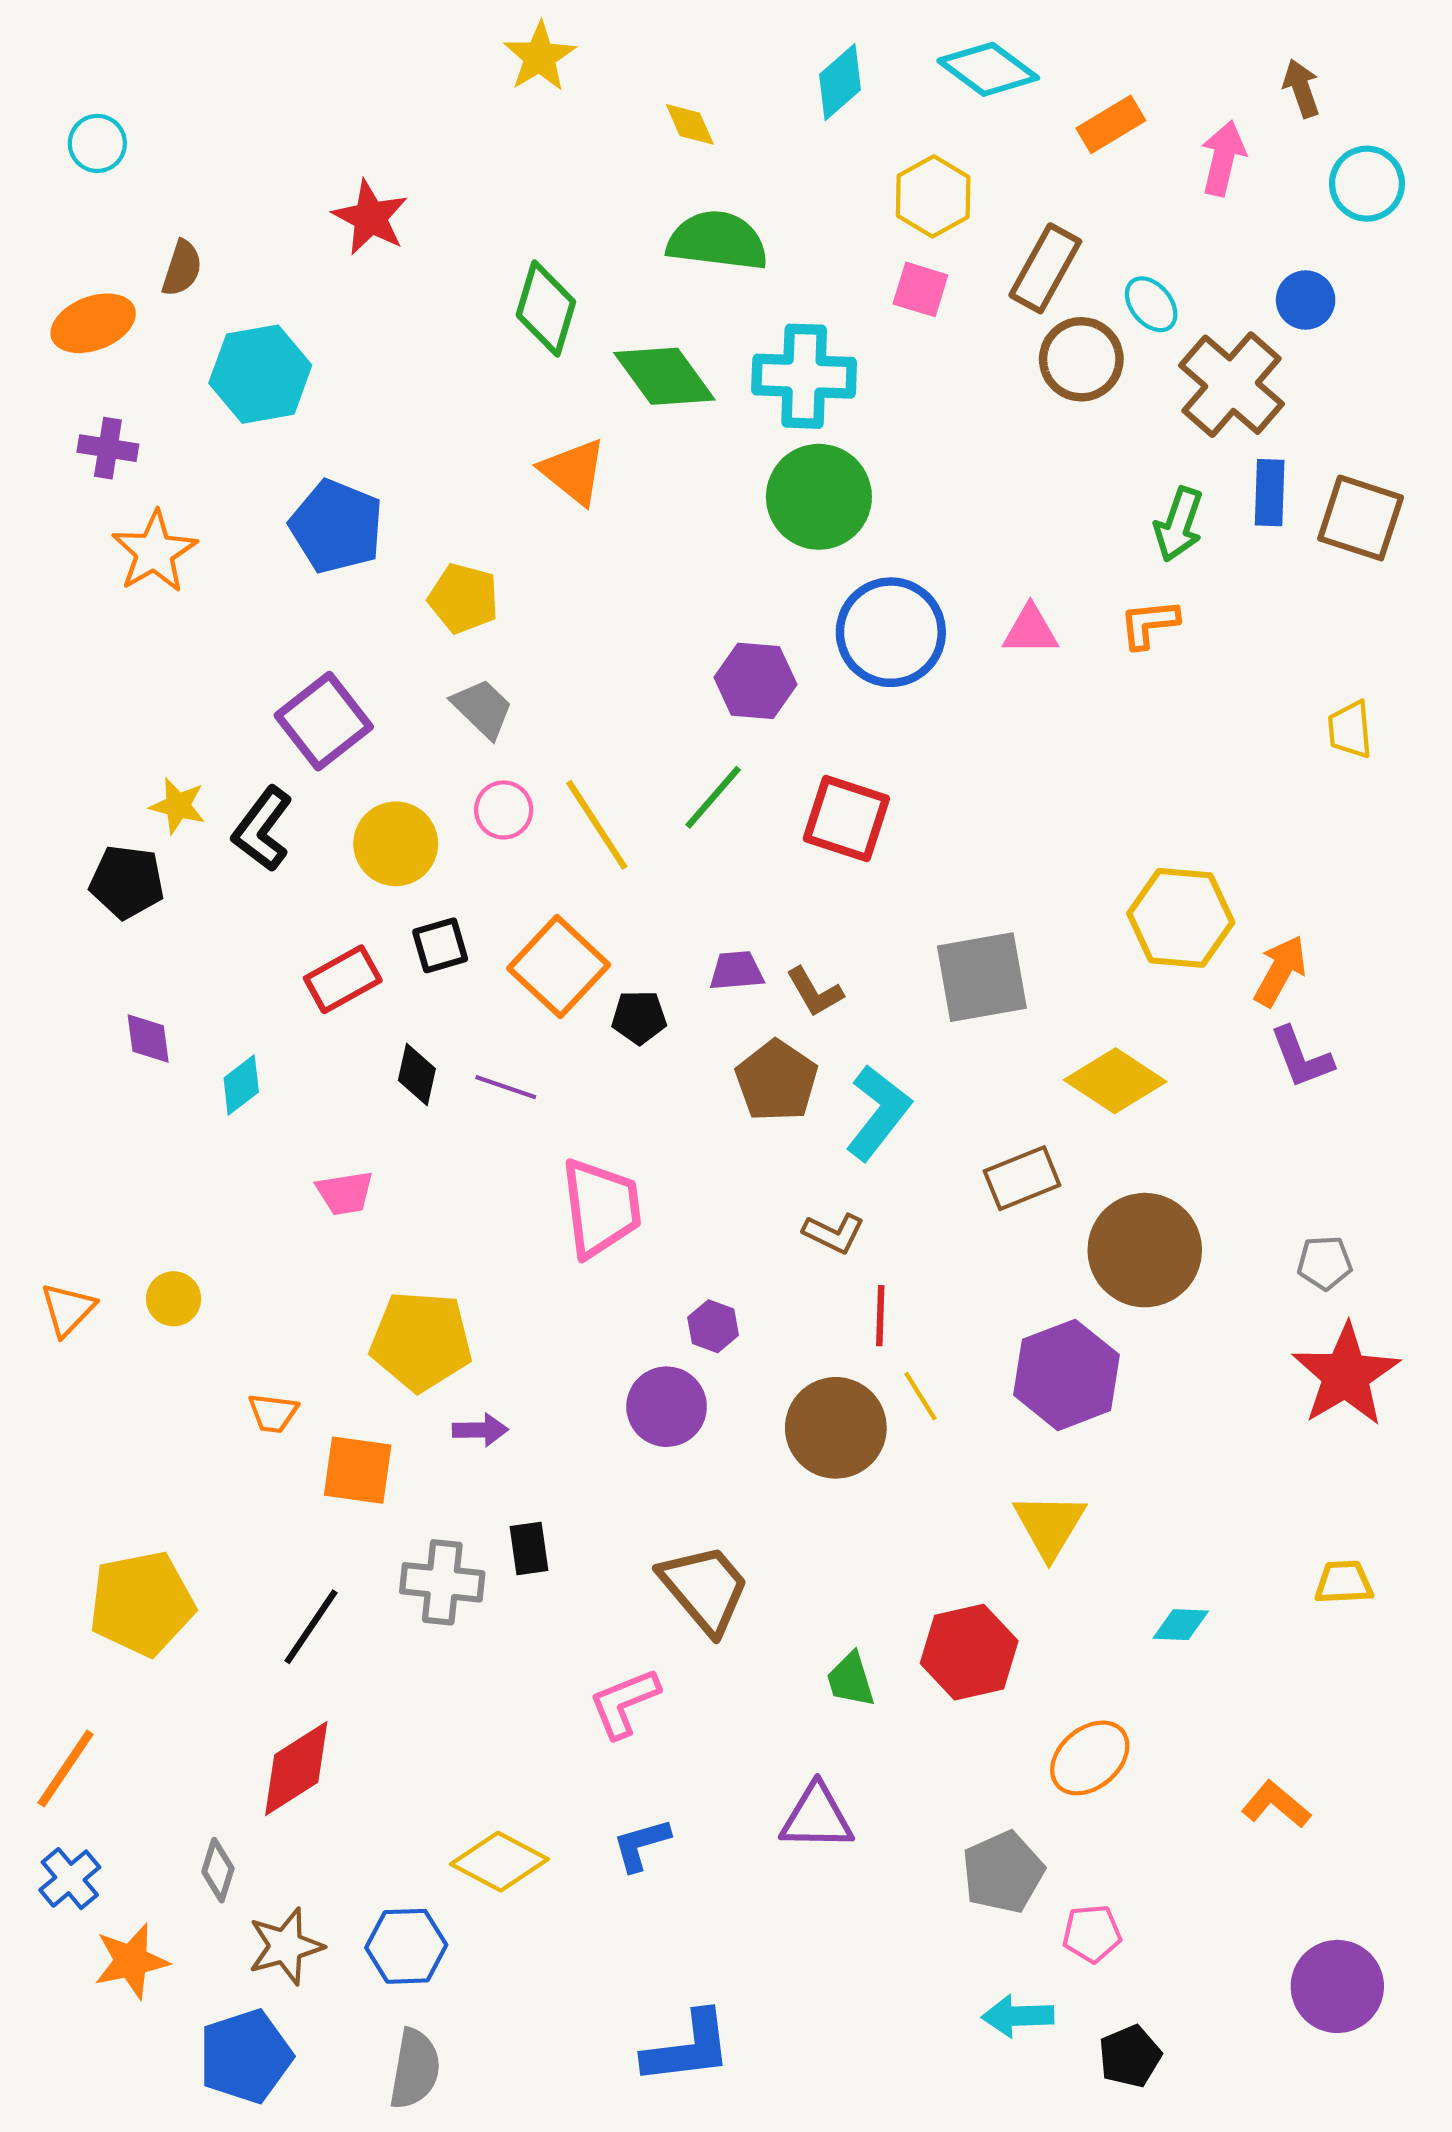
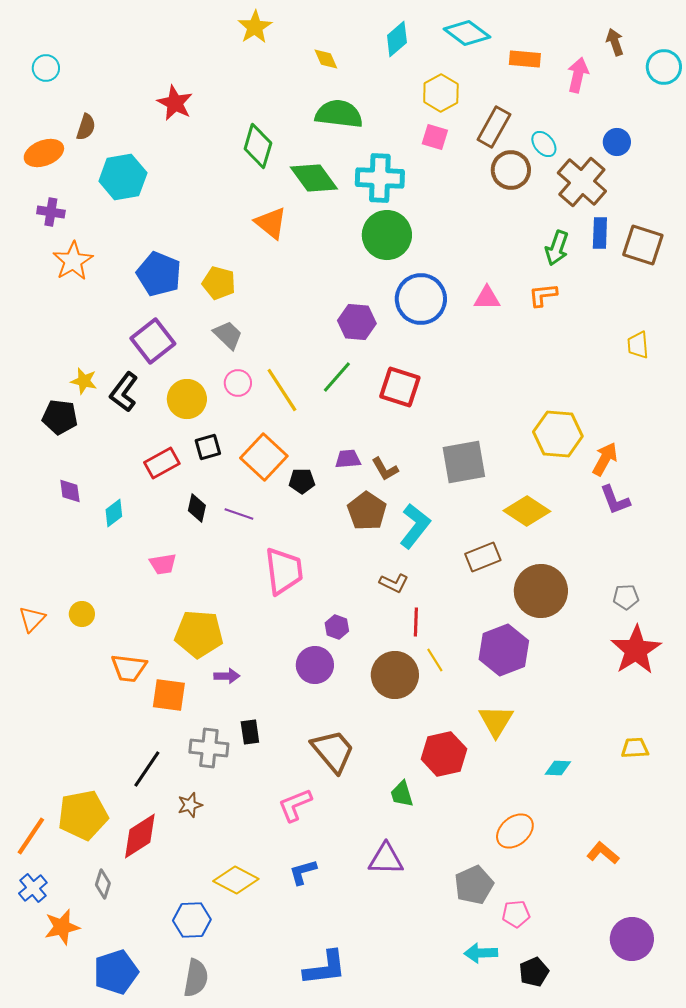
orange rectangle: (1111, 124) -> (525, 59), turned 36
cyan circle: (1367, 184) -> (664, 67), moved
blue pentagon: (336, 526) -> (159, 274), moved
orange trapezoid: (273, 1413) -> (129, 668), size x1.5
yellow pentagon: (142, 1603) -> (83, 815), moved
red hexagon: (969, 1652) -> (444, 754), moved
brown star: (286, 1946) -> (190, 805), moved, size x0.7

